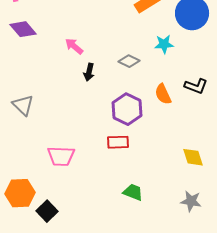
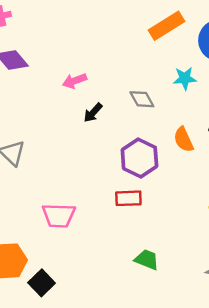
pink arrow: (74, 46) -> (75, 81), turned -60
gray diamond: (129, 61) -> (142, 99), turned 35
black arrow: (89, 72) -> (93, 113), turned 30

